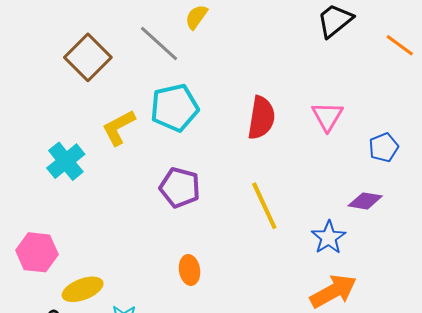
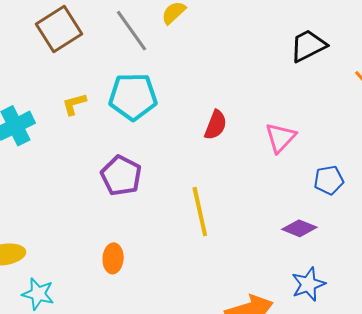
red semicircle: (261, 118) -> (216, 125), size x0.7
yellow L-shape: (119, 127) -> (74, 104), size x0.7
blue star: (329, 237) -> (308, 284), moved

